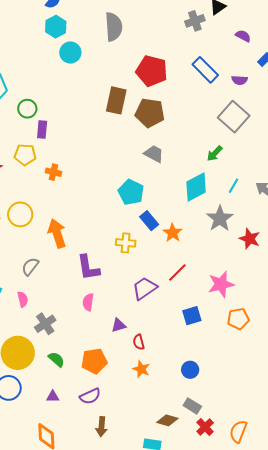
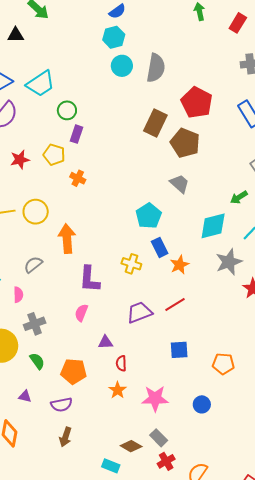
gray semicircle: (114, 27) -> (156, 68), moved
pink star: (221, 284) -> (155, 399), moved
blue circle: (190, 370) -> (202, 404), moved

